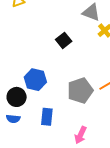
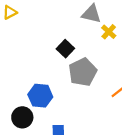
gray pentagon: (80, 91) -> (83, 72), moved

